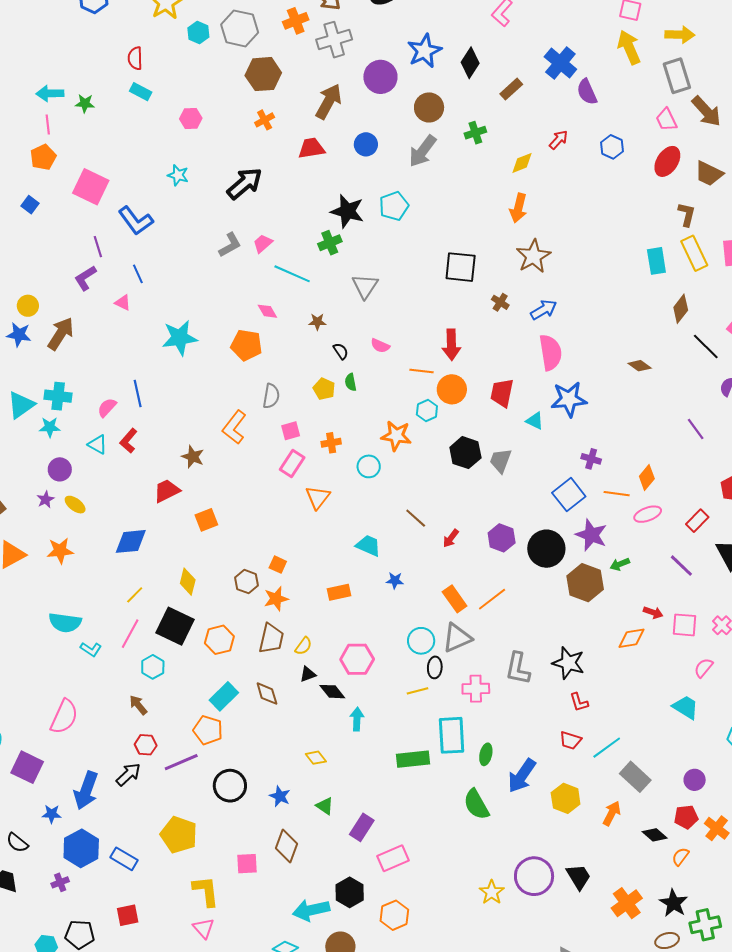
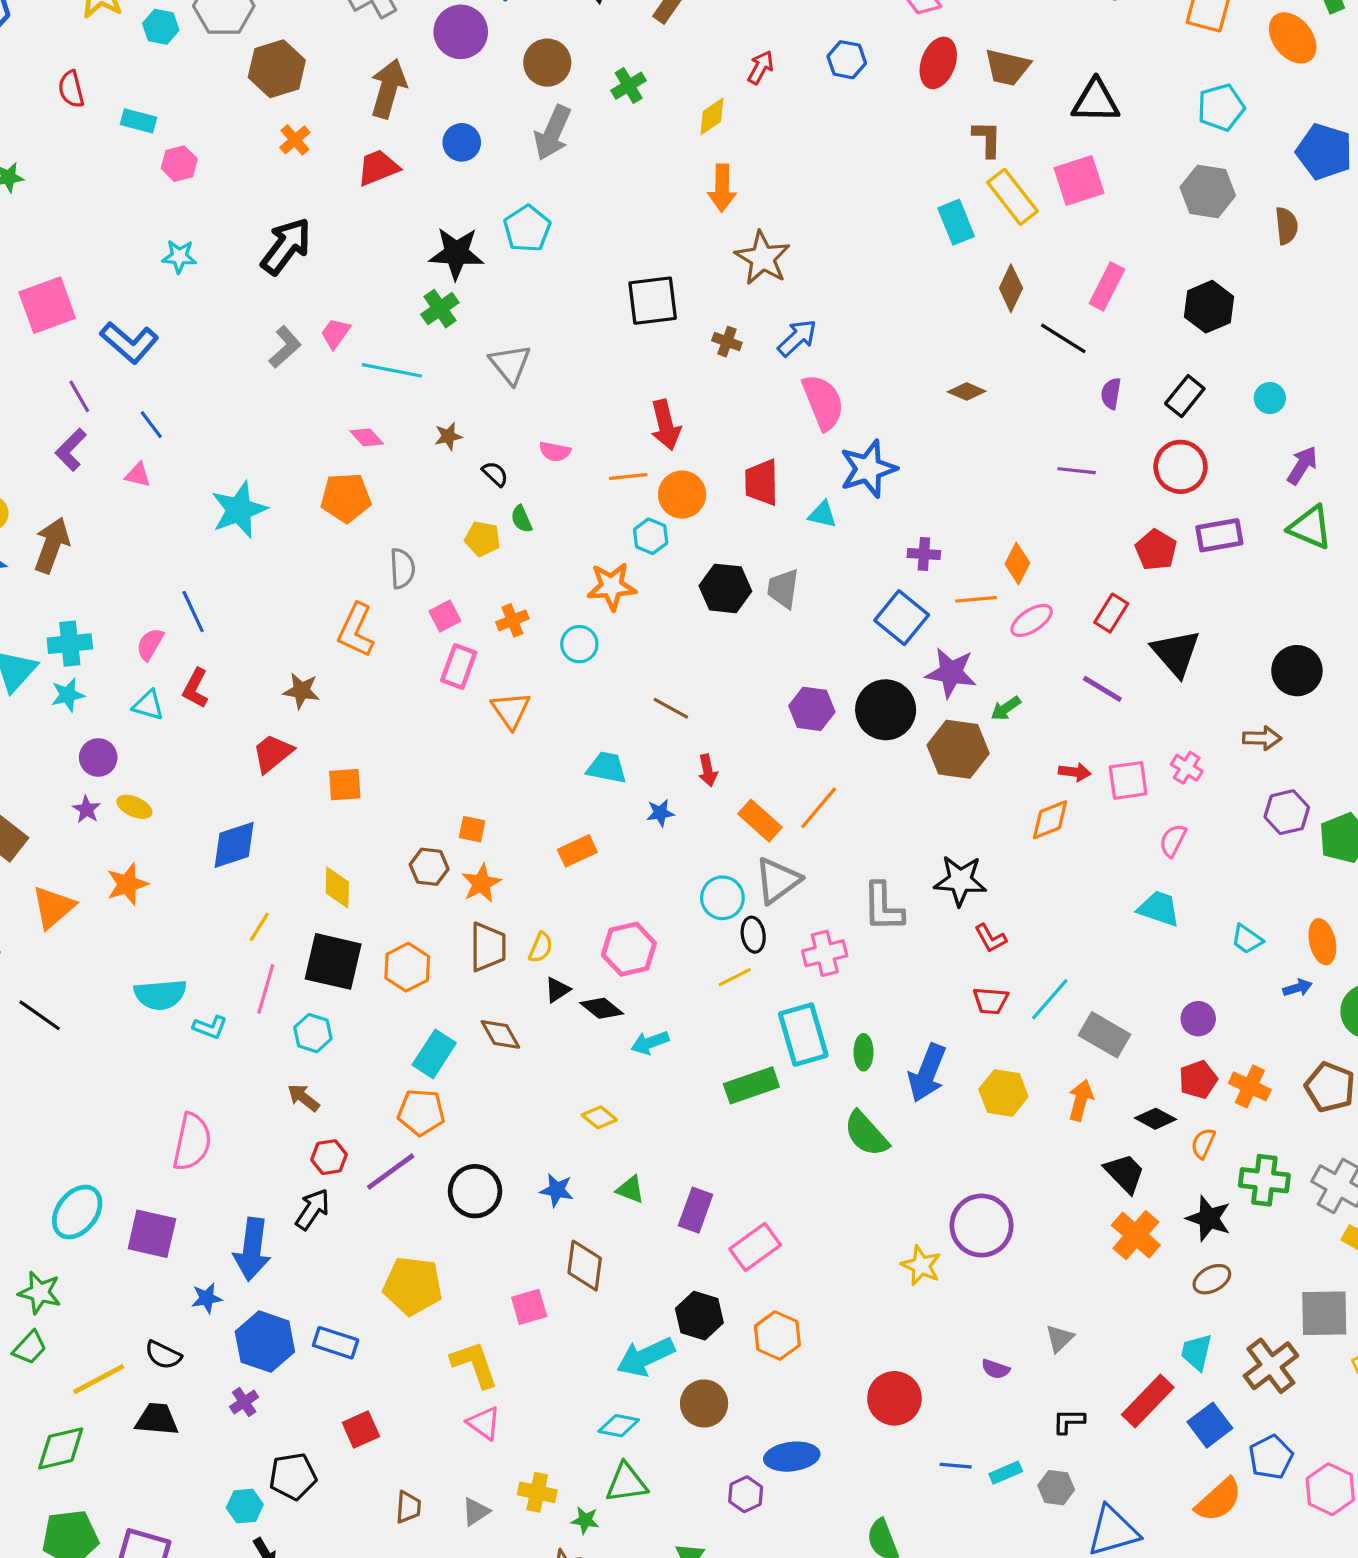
cyan rectangle: (141, 92) -> (139, 121), moved
pink square: (91, 187) -> (47, 305), turned -33
purple line: (696, 429) -> (1077, 471), turned -35
orange square: (206, 520) -> (345, 785), turned 30
red arrow: (451, 538) -> (708, 770), moved, turned -36
cyan arrow: (357, 719) -> (650, 1043), turned -100
black trapezoid: (579, 877) -> (1125, 1173), moved
green cross: (705, 925) -> (1264, 1180), moved, turned 32

